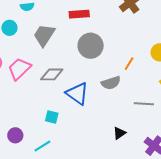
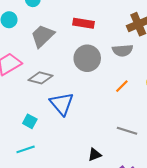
gray semicircle: (111, 83) -> (123, 50), moved
cyan line: (42, 146) -> (26, 149), moved

